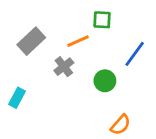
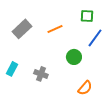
green square: (102, 20) -> (87, 16), moved
gray cross: (64, 67) -> (41, 74), moved, turned -32

